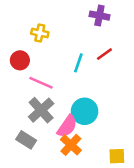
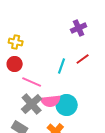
purple cross: (99, 16) -> (79, 28), turned -35
yellow cross: (40, 33) -> (16, 42), moved
pink semicircle: (67, 126) -> (51, 101), moved, turned 48

